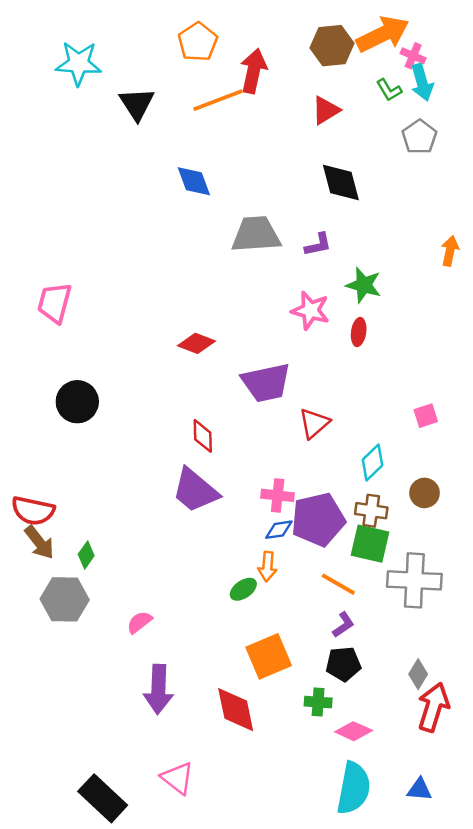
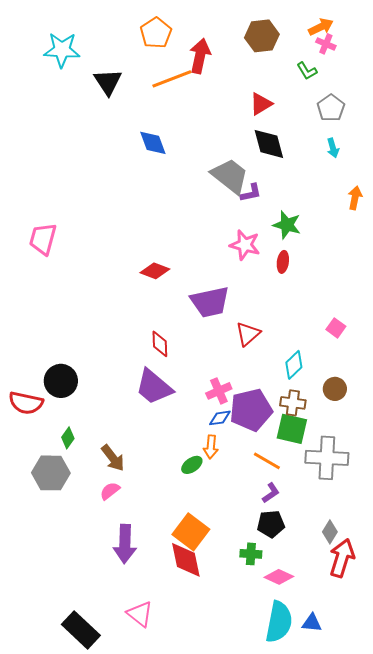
orange arrow: (383, 34) -> (321, 27), moved, size x0.6
cyan arrow: (422, 82) -> (333, 148), moved, size x0.7
red triangle: (326, 110) -> (261, 104), moved
gray trapezoid: (256, 234) -> (230, 176), moved, turned 42
black circle: (77, 402) -> (61, 381), moved
pink square: (426, 416) -> (336, 328), turned -36
pink cross: (278, 495) -> (219, 391), turned -30
brown arrow: (39, 542) -> (113, 458), moved
orange square: (269, 656) -> (191, 532), moved, turned -30
blue triangle: (419, 789) -> (312, 623), moved

